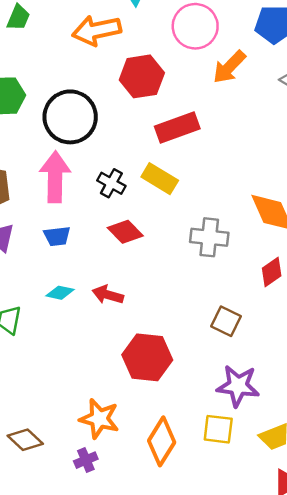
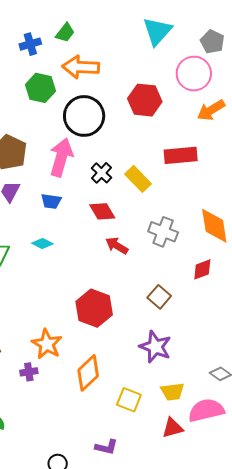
orange arrow: (97, 30) -> (81, 67), moved
red rectangle: (177, 128) -> (181, 155), moved
red arrow: (108, 295) -> (117, 246), moved
yellow square: (218, 429) -> (129, 400), moved

